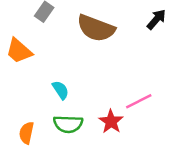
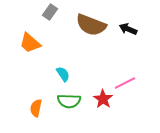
black arrow: (156, 19) -> (128, 29), moved, turned -108

